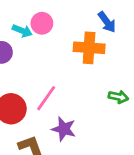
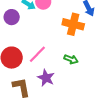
green arrow: (118, 97) -> (71, 59), moved

